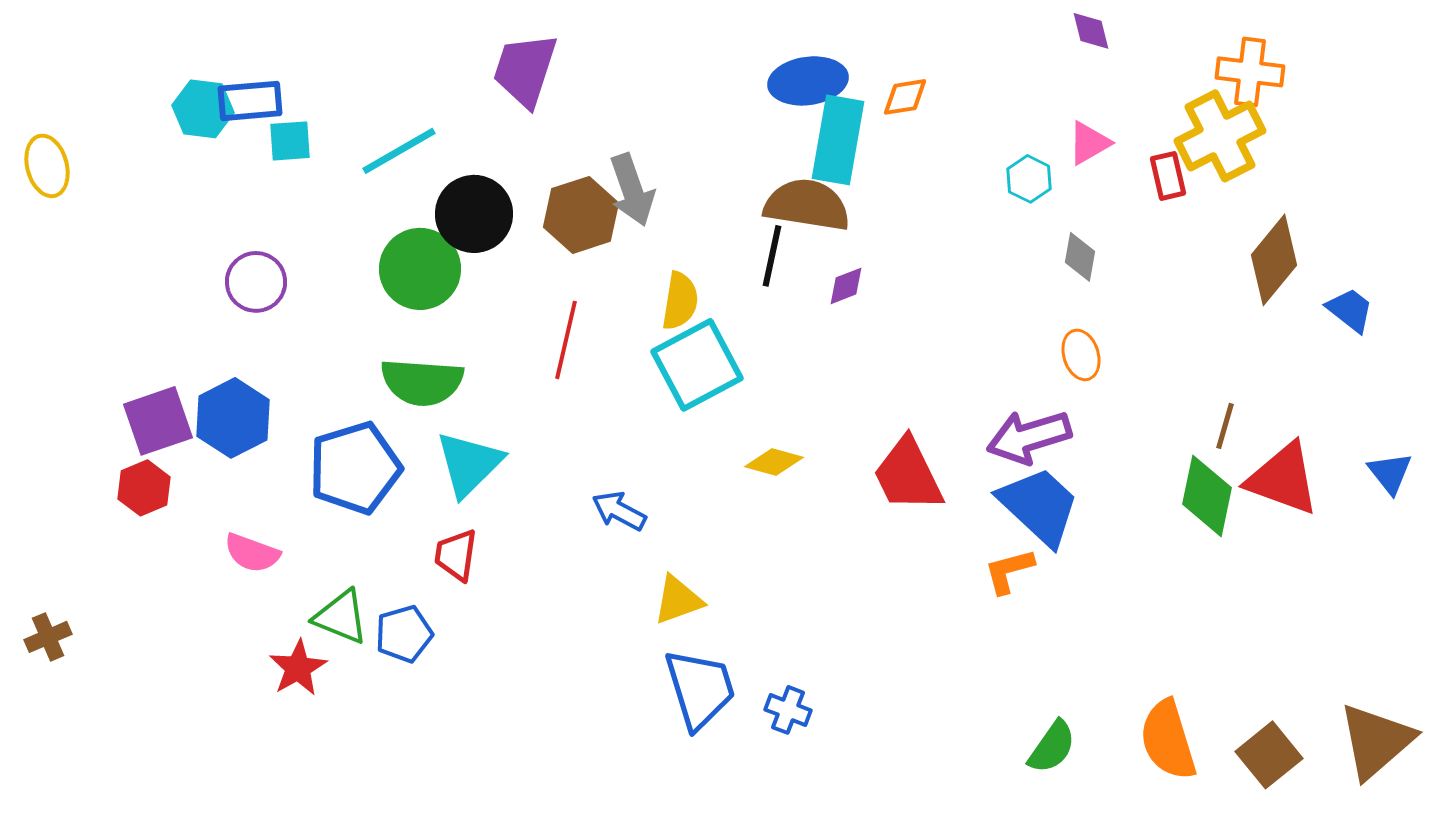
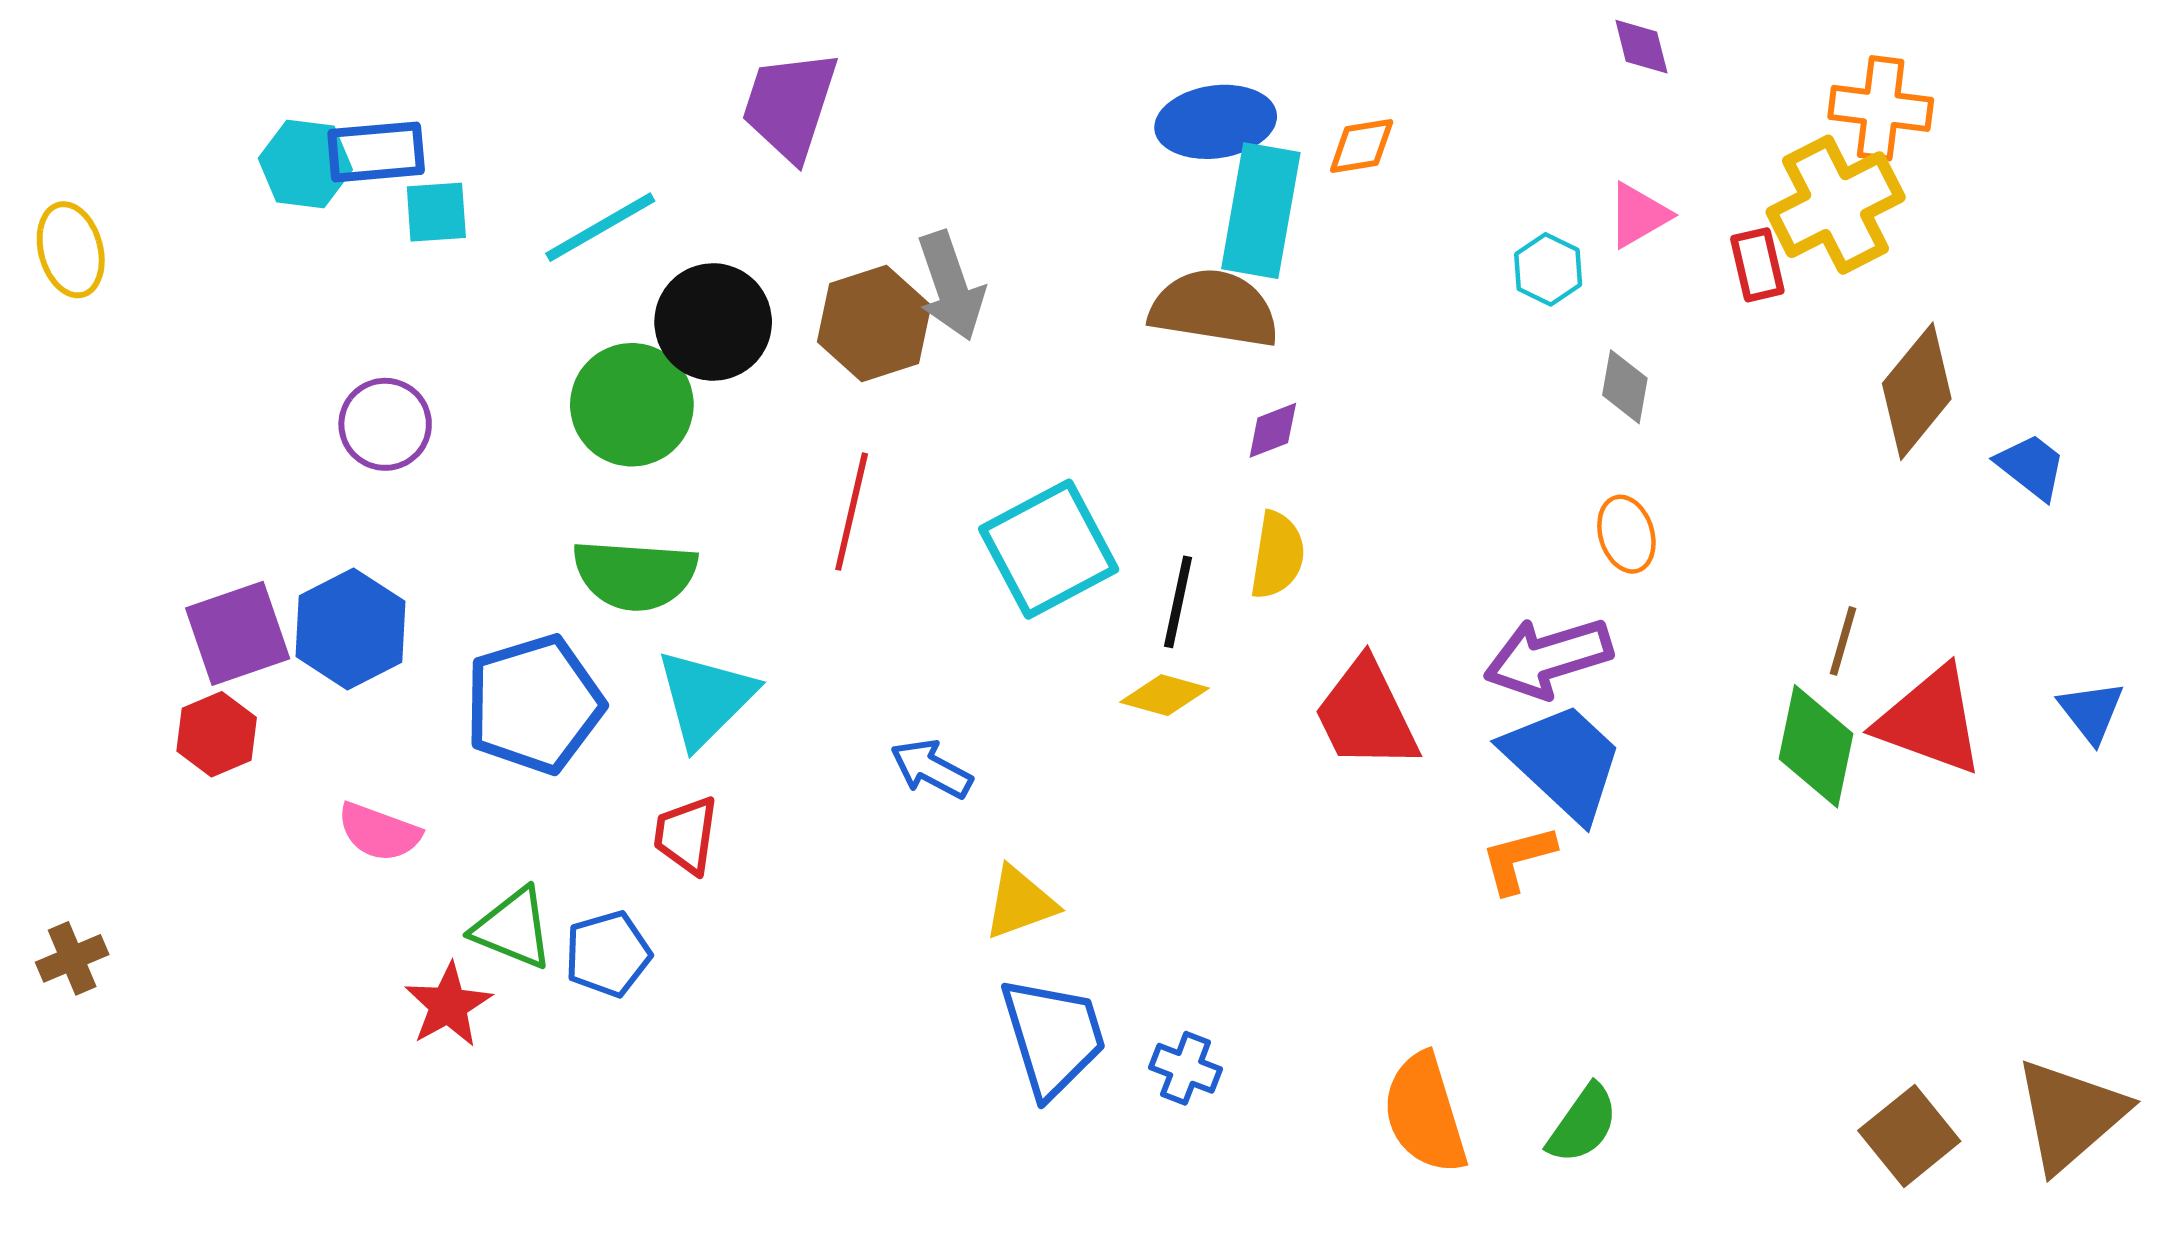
black line: (772, 256) -> (1178, 602), moved
yellow semicircle: (680, 301) -> (1277, 555), moved
orange semicircle: (1168, 740) -> (1425, 1113), moved

